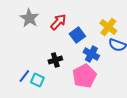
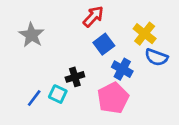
gray star: (29, 18) -> (32, 35), moved
red arrow: (58, 22) -> (93, 17), moved
cyan square: (37, 80) -> (58, 94), moved

